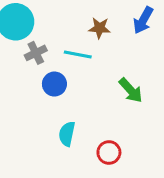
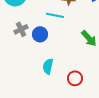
gray cross: (36, 53) -> (21, 29), moved

